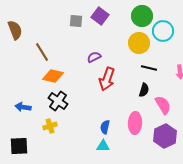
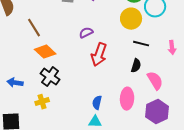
orange diamond: (53, 76) -> (45, 52), turned 30

